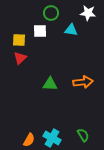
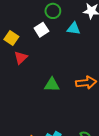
white square: (40, 31) -> (41, 30), turned -32
yellow square: (19, 40) -> (11, 38), moved, turned 32

